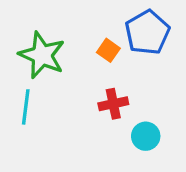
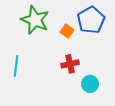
green star: (42, 55) -> (35, 20), moved

